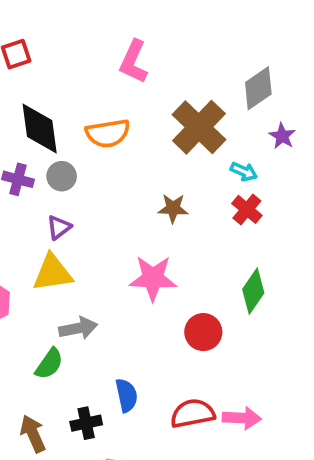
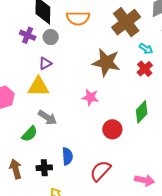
brown star: (173, 208) -> (106, 62), size x1.8
pink star: (153, 278) -> (90, 97), size x0.7
gray arrow: (78, 328) -> (47, 118), turned 36
red semicircle: (193, 413) -> (100, 171), turned -45
pink arrow: (242, 418) -> (144, 180), moved

